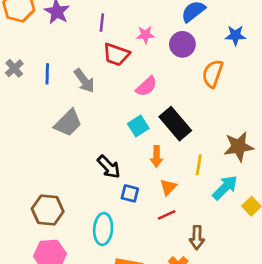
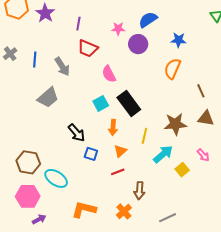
pink star: (145, 35) -> (118, 29), moved
orange semicircle: (213, 74) -> (172, 69), moved
pink semicircle: (146, 86) -> (109, 74), turned 102
cyan ellipse: (103, 229) -> (56, 178), moved, turned -65

